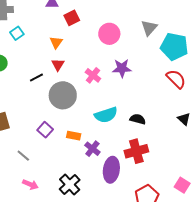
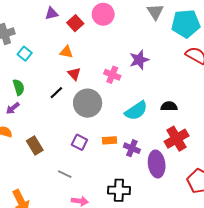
pink circle: (109, 34) -> (103, 14), moved
orange triangle: (56, 42) -> (66, 52), turned -40
black cross: (70, 185) -> (119, 190), turned -30

